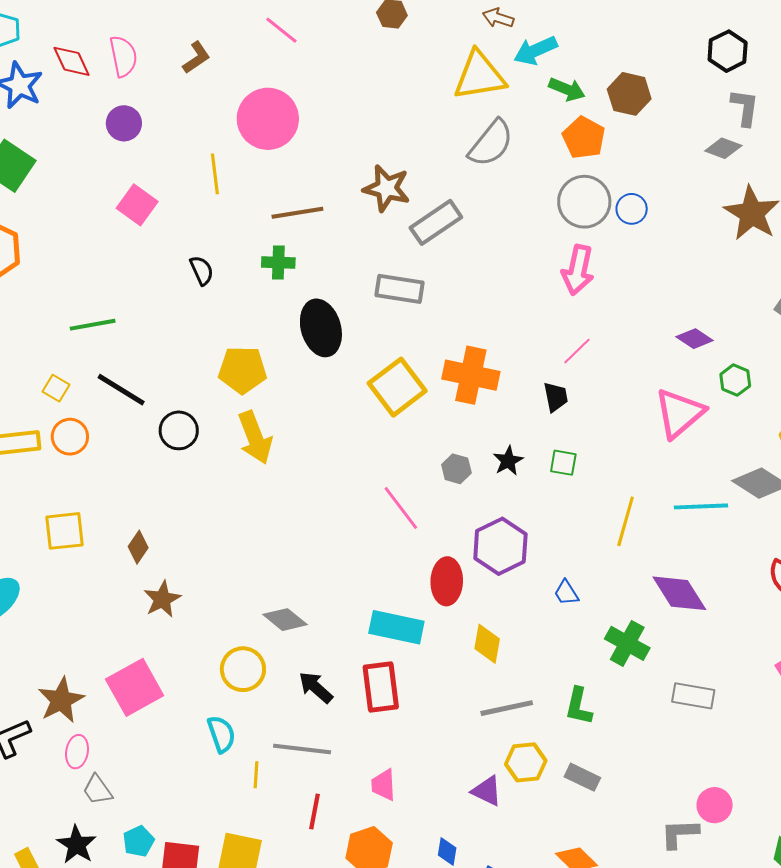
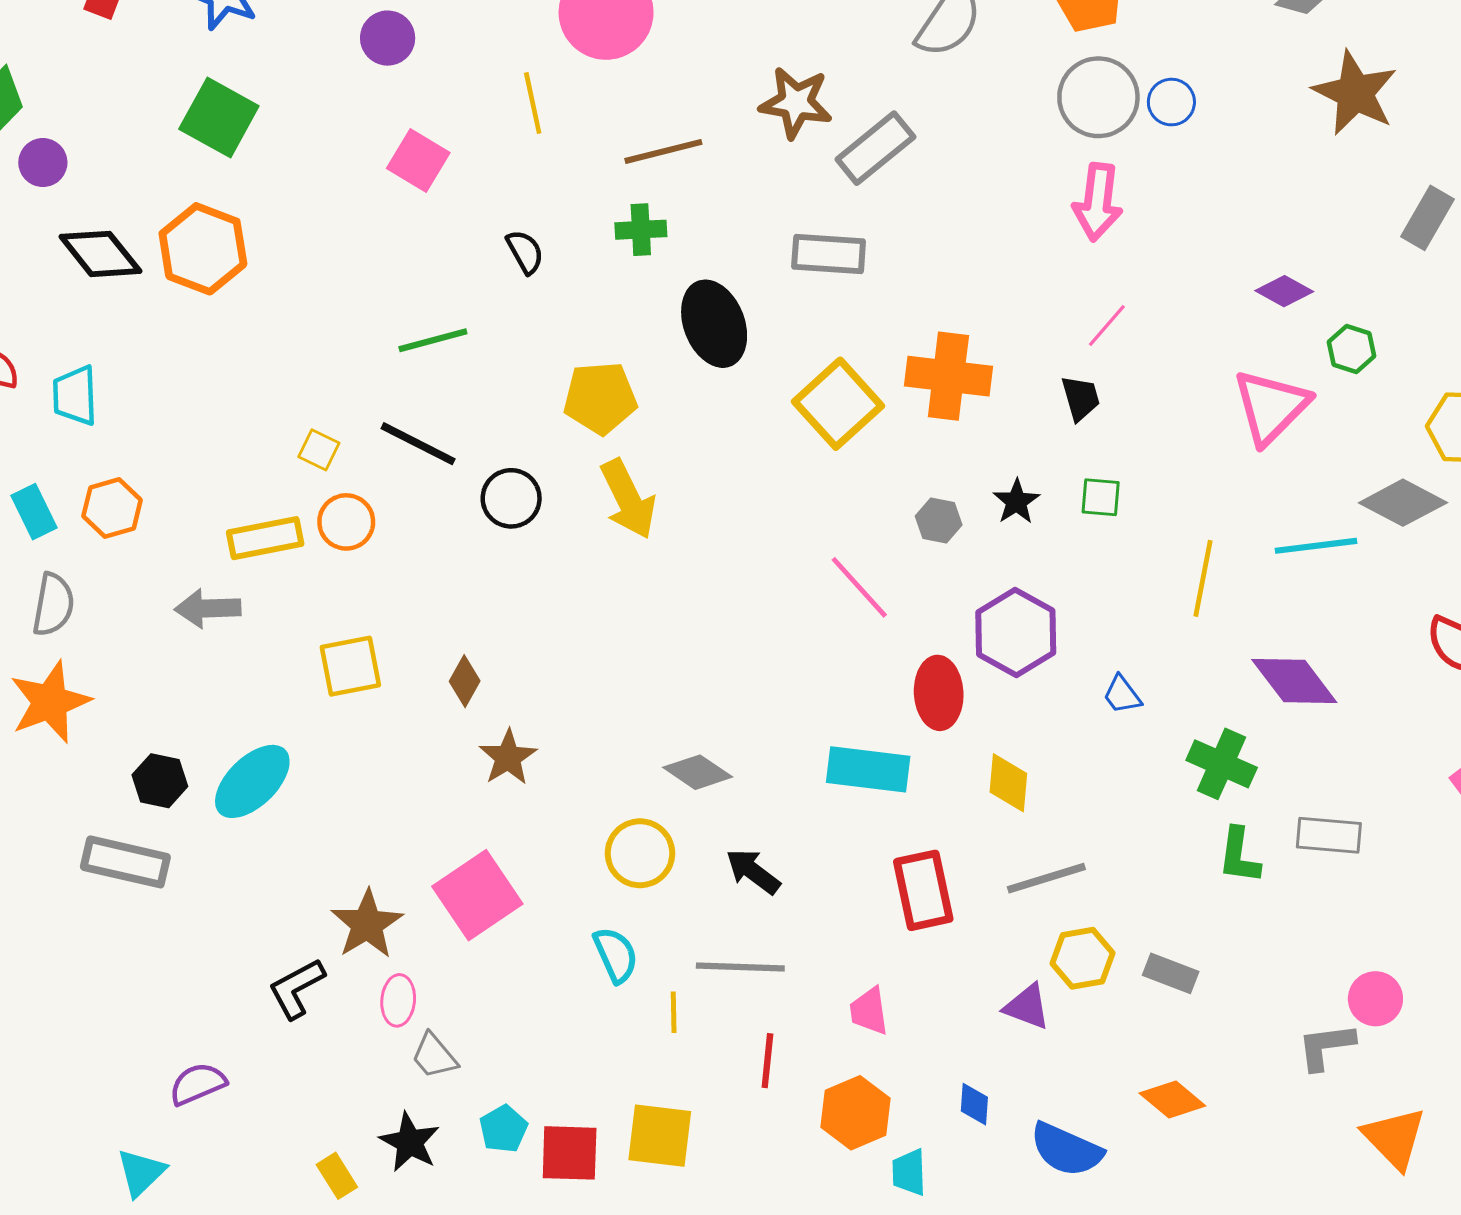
green line: (93, 325) -> (433, 340), moved
red rectangle: (381, 687) -> (923, 890), moved
green L-shape: (579, 706) -> (1239, 856), moved

